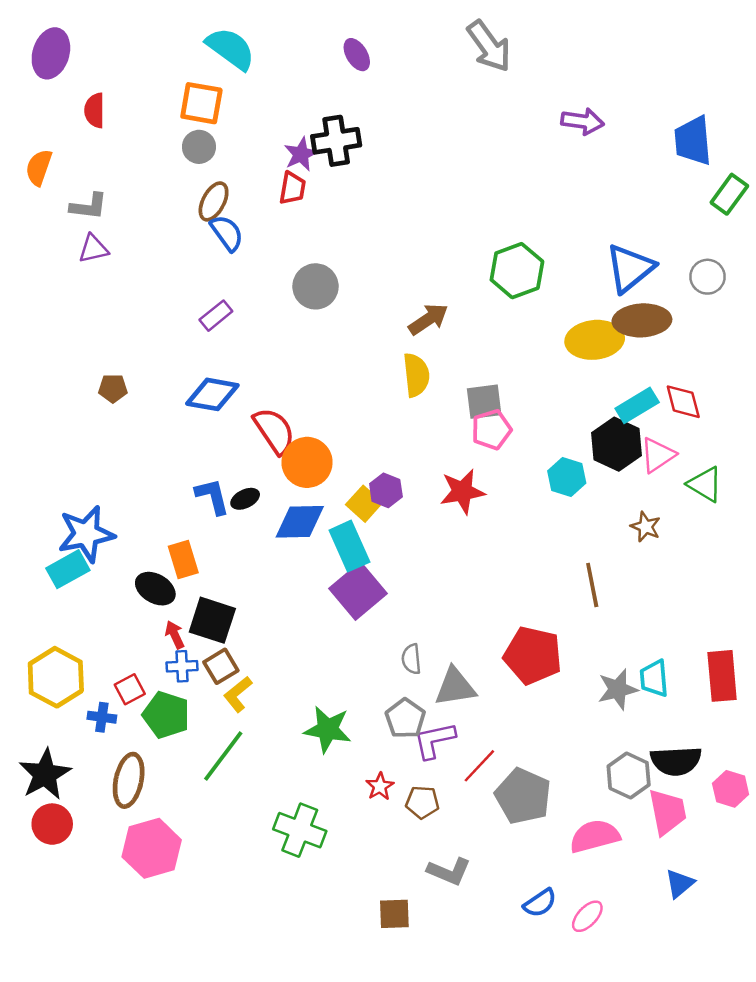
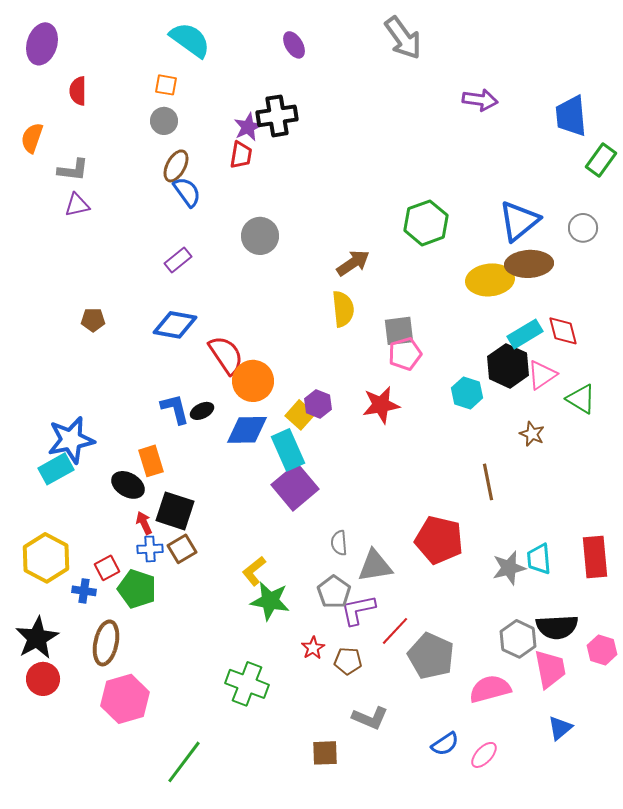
orange square: (201, 103) -> (166, 85), size x0.6
yellow L-shape: (238, 694) -> (254, 571), moved
green line: (223, 756) -> (184, 762), moved

